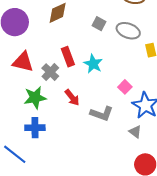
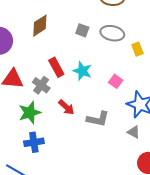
pink square: (125, 87) -> (116, 81), moved

